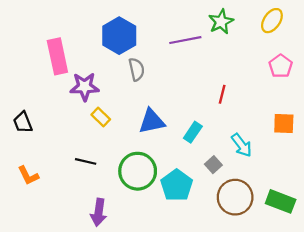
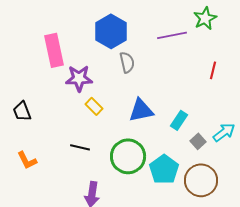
red line: (222, 94) -> (213, 70), moved
cyan arrow: (242, 145) -> (224, 132), turned -90
gray square: (213, 165) -> (198, 141), moved
brown circle: (235, 197) -> (201, 180), moved

